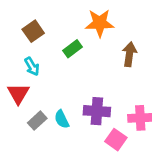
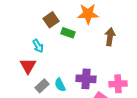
brown square: (33, 31) -> (51, 20), moved
green rectangle: (73, 49) -> (68, 33), turned 56

